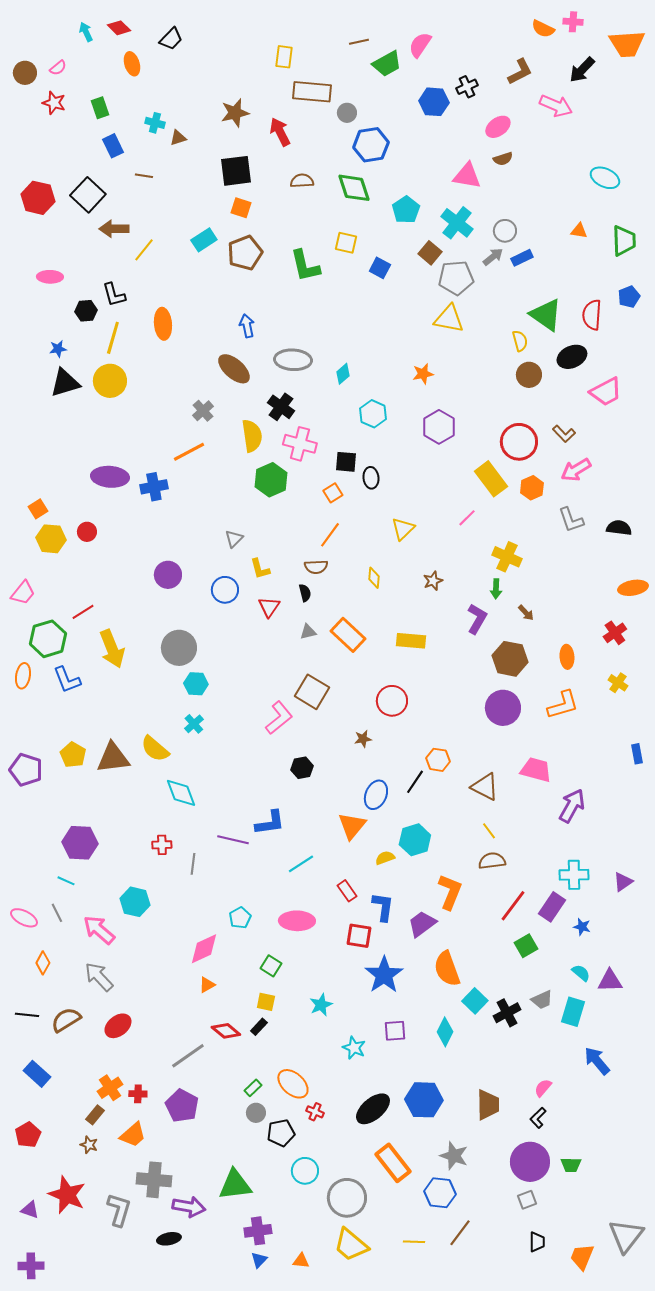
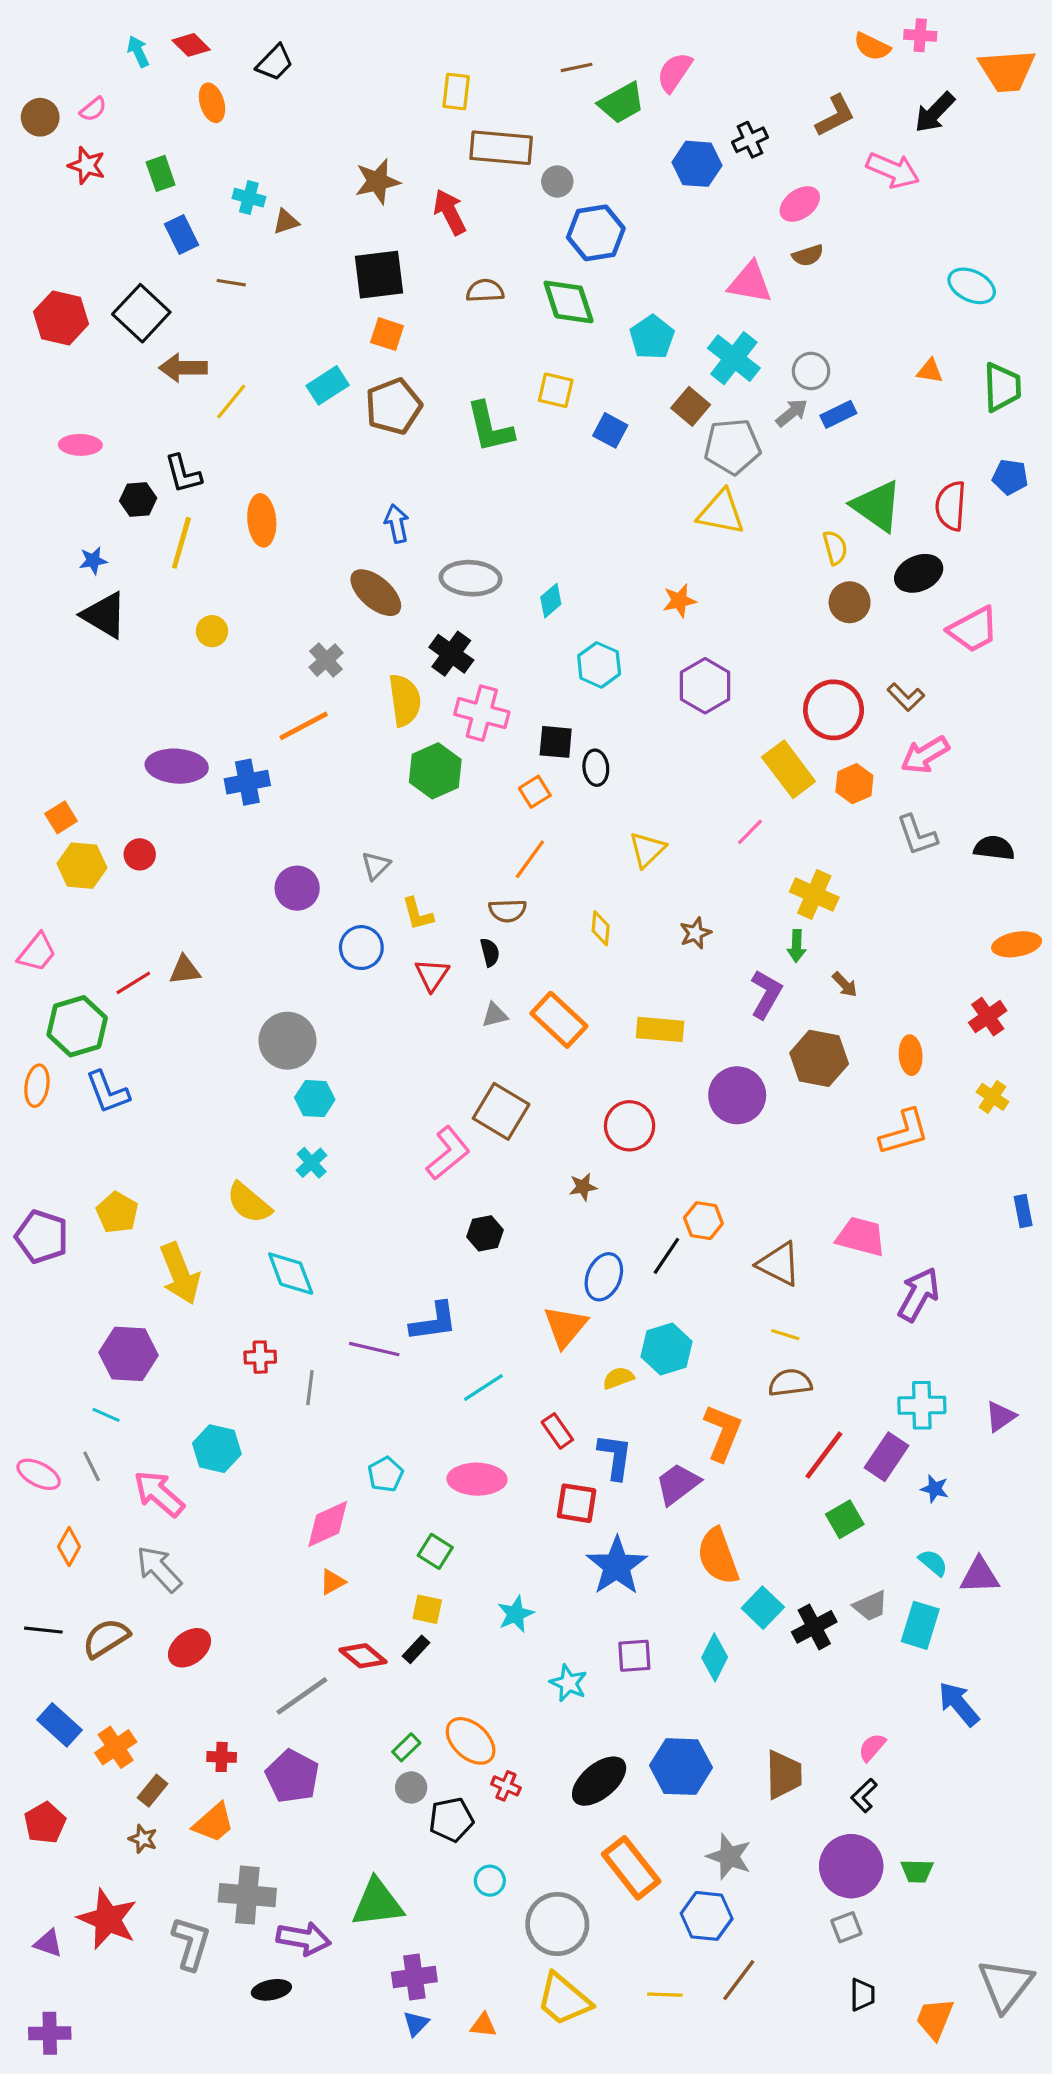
blue pentagon: (629, 297) -> (1010, 477), turned 30
yellow circle: (110, 381) -> (212, 631), moved, size x0.6
black triangle: (65, 383) -> (104, 615), turned 48
purple circle: (168, 575) -> (297, 888), moved
yellow arrow: (112, 649) -> (180, 1274), moved
purple circle: (503, 708) -> (737, 1095), moved
brown triangle: (113, 758) -> (185, 970), moved, size x0.6
yellow line: (489, 831) -> (785, 1335), turned -36
orange cross: (110, 1088) -> (116, 1747), moved
cyan circle: (305, 1171) -> (490, 1881), size x0.7

